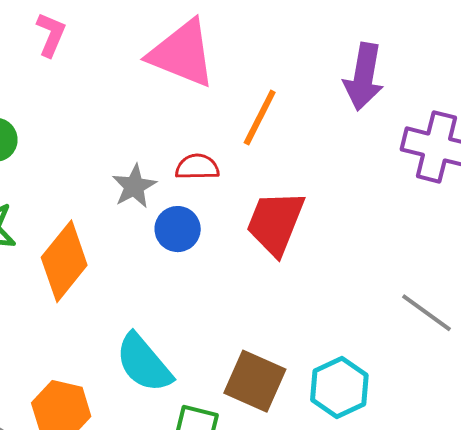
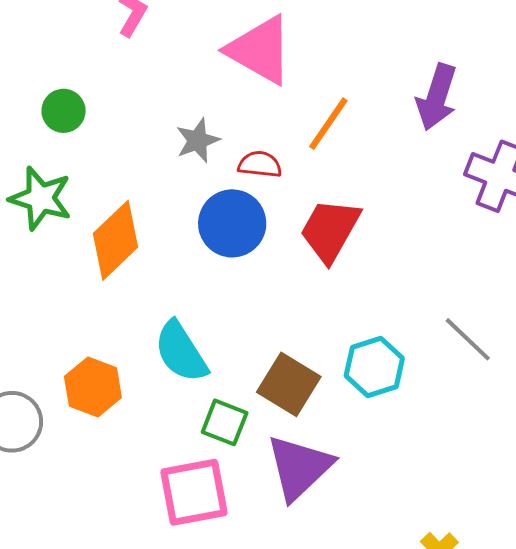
gray star: (134, 186) -> (198, 140), moved
blue circle: (178, 229) -> (232, 223), size x1.5
cyan hexagon: (339, 388) -> (374, 367), moved

